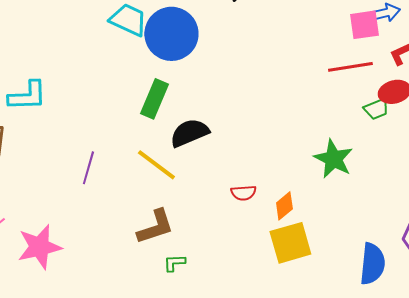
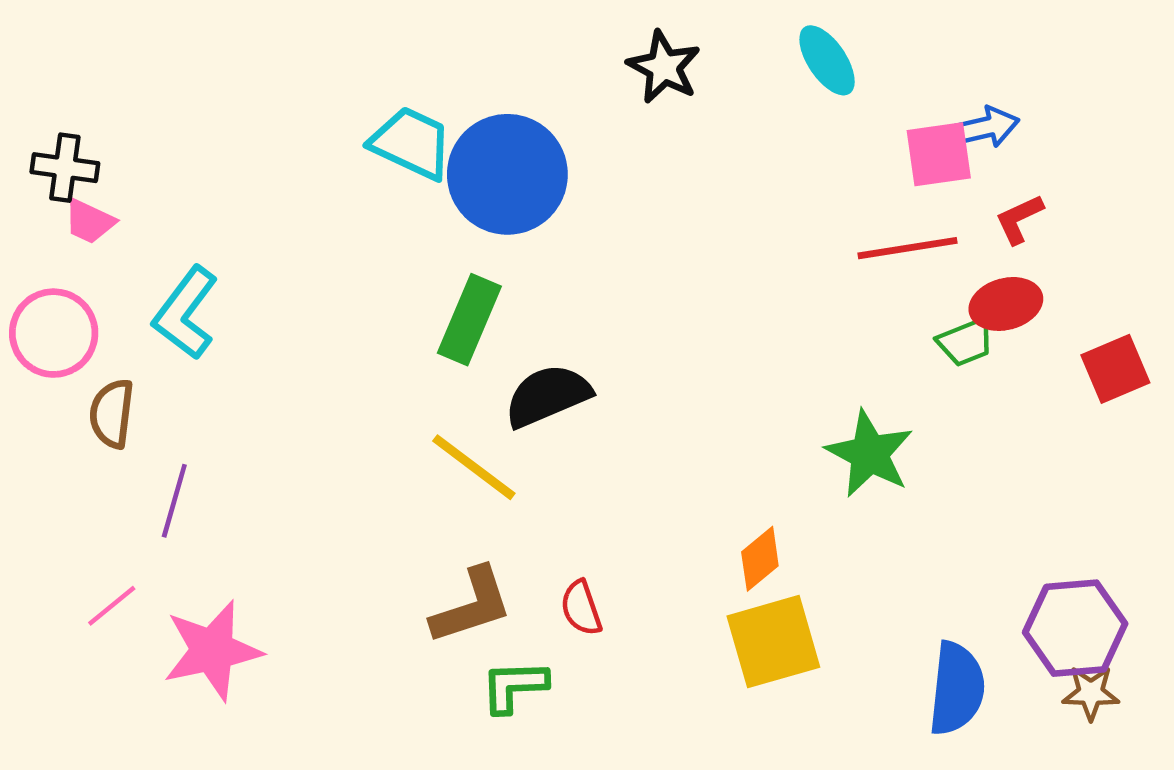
cyan L-shape: (27, 96) -> (186, 313), turned 129
purple line: (88, 168) -> (174, 501), moved
red semicircle: (243, 193) -> (581, 608), moved, turned 75
green L-shape: (174, 263) -> (514, 686), size x1.4

